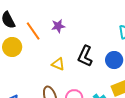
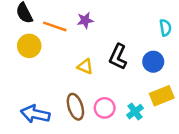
orange line: (33, 31) -> (55, 26), turned -36

